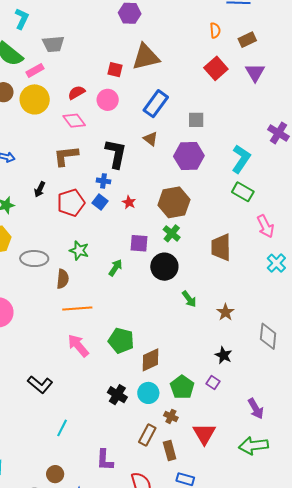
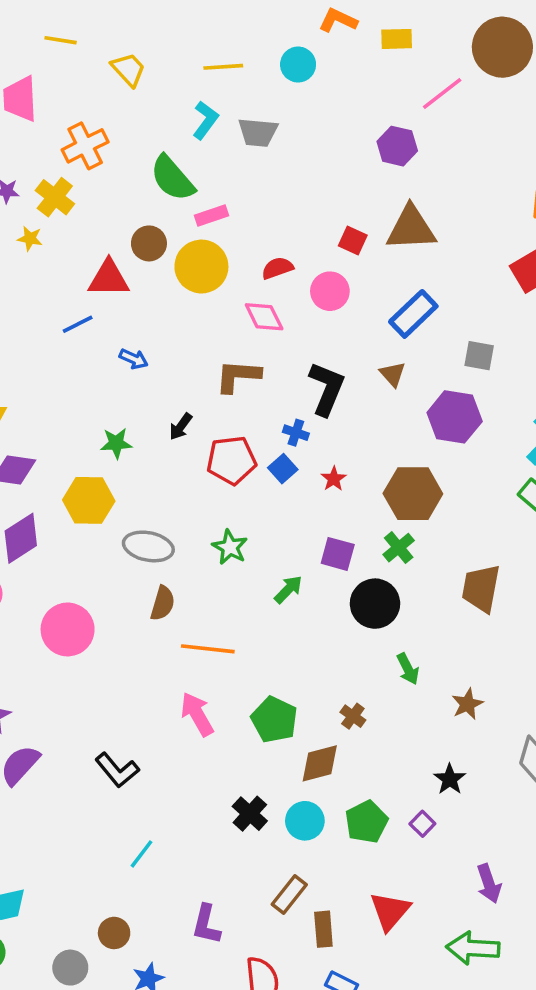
gray trapezoid: (53, 44) -> (258, 132), moved
brown semicircle: (63, 279) -> (163, 603), moved
brown cross: (171, 416) -> (353, 716), moved

